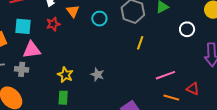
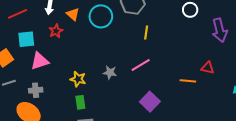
cyan circle: (99, 19) -> (101, 16), size x1.5
gray cross: (22, 69) -> (36, 90), moved
pink line: (165, 75) -> (141, 65), moved

